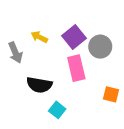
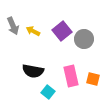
gray arrow: (15, 53) -> (13, 26), moved
pink rectangle: (76, 68) -> (71, 76), moved

